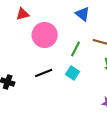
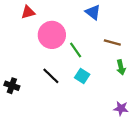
green line: (76, 49) -> (76, 50), moved, turned -63
black line: (44, 73) -> (51, 76), turned 66

